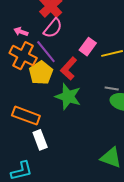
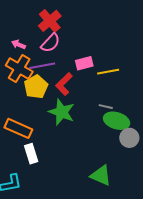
pink rectangle: (88, 47) -> (84, 63), turned 36
purple line: (46, 52) -> (42, 66), turned -65

